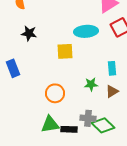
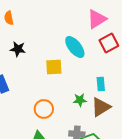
cyan ellipse: (86, 31) -> (75, 47), turned 55
brown triangle: (112, 91) -> (101, 107), size x1.5

